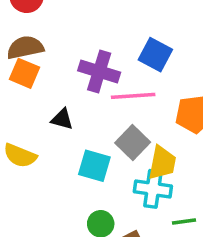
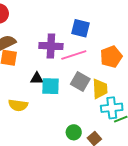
cyan square: (94, 166) -> (51, 86), moved
cyan cross: (153, 189) -> (112, 108), moved

